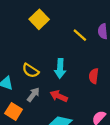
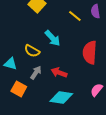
cyan arrow: (60, 68) -> (53, 38), moved, turned -42
red semicircle: (94, 76) -> (90, 52), size x1.6

